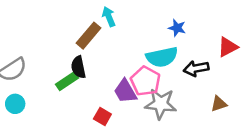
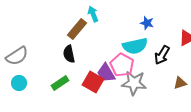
black arrow: (196, 68) -> (162, 55), turned -48
green rectangle: (67, 81) -> (60, 83), moved
red square: (102, 117) -> (93, 82), moved, size x1.5

